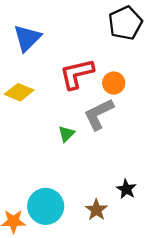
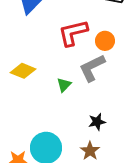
yellow diamond: (19, 92) -> (23, 71), moved
black star: (126, 189) -> (97, 122), moved, turned 30

